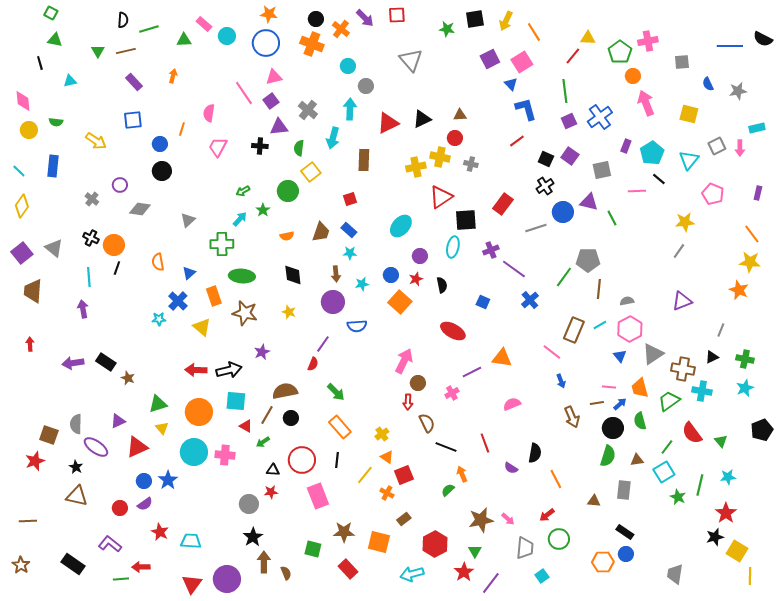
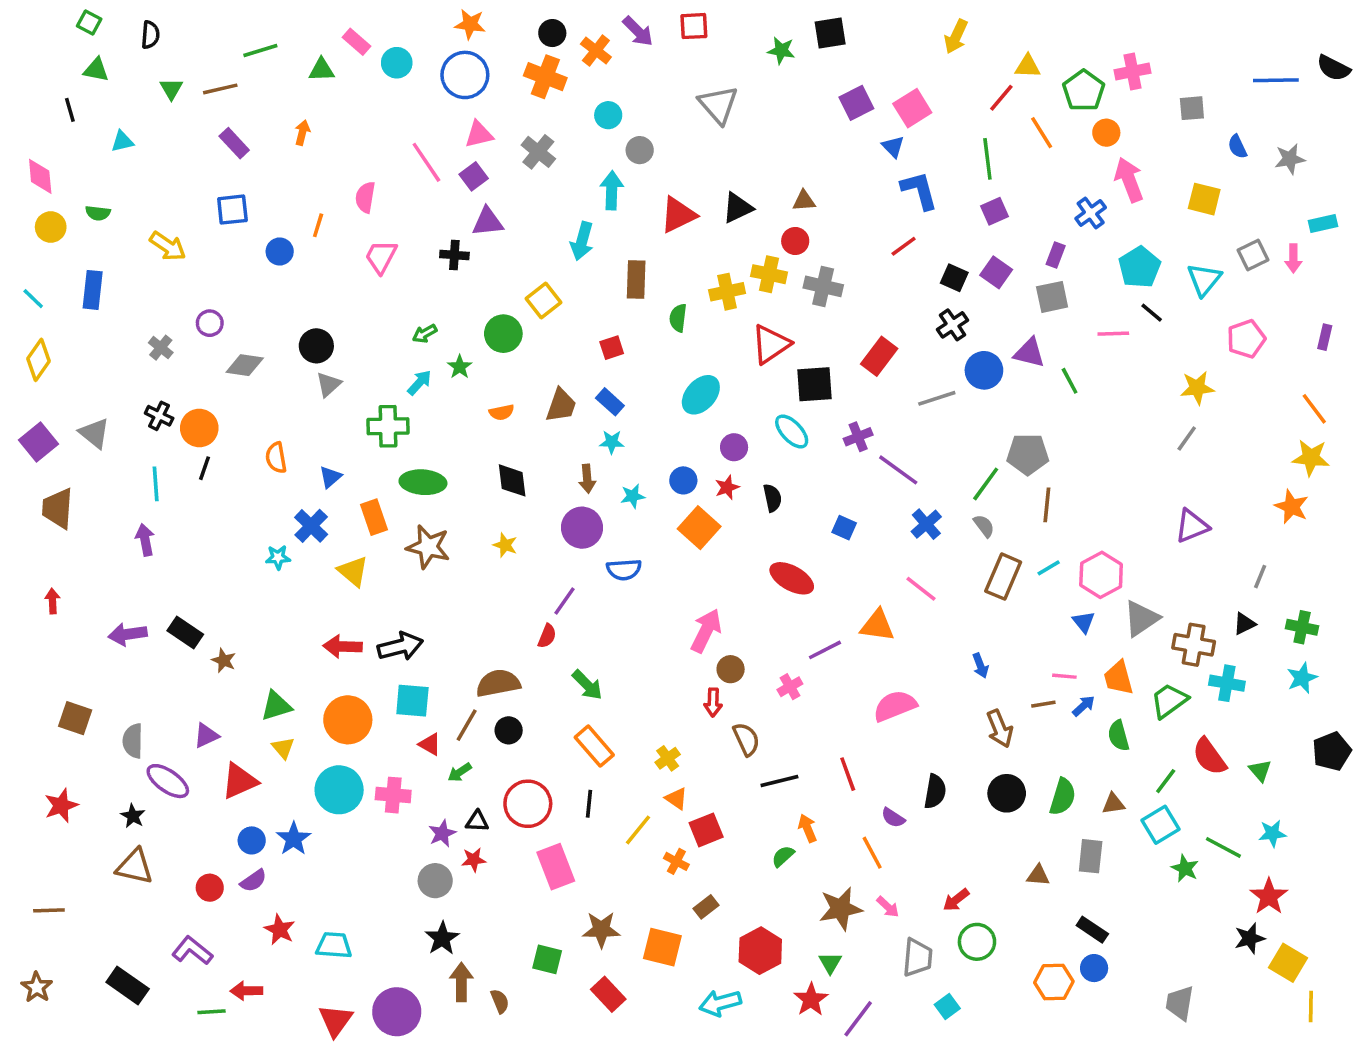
black semicircle: (123, 20) -> (150, 35), moved
yellow arrow: (506, 21) -> (956, 37), moved
orange line: (534, 32) -> (1042, 133), moved
gray cross: (308, 110) -> (538, 152), moved
blue cross: (600, 117) -> (1091, 213), moved, size x0.7
purple rectangle: (626, 146) -> (1056, 255), moved
green semicircle: (299, 148) -> (678, 318), moved
gray cross: (471, 164) -> (823, 286), size x1.5
black circle: (162, 171) -> (316, 346), moved
pink pentagon: (713, 194) -> (1246, 339), turned 30
cyan ellipse: (453, 247) -> (792, 431), turned -55
gray semicircle: (627, 301) -> (984, 526), moved, turned 64
purple star: (262, 352) -> (442, 833), moved
pink line: (552, 352) -> (921, 589), moved
pink semicircle: (512, 404) -> (895, 706), size x1.4
black circle: (613, 428) -> (1007, 793), moved
brown square: (49, 435) -> (75, 718), moved
black line: (446, 447) -> (779, 781), turned -35
orange line: (556, 479) -> (872, 853), moved
green line: (700, 485) -> (1223, 847), turned -75

